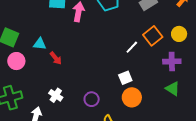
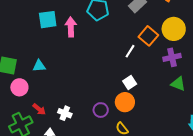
yellow circle: (179, 34) -> (174, 29), size x1.5
red arrow: (56, 58) -> (39, 109), moved
orange circle: (132, 97) -> (125, 102), moved

